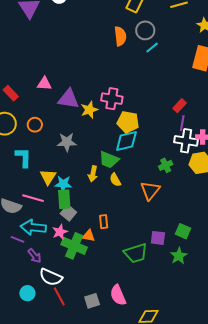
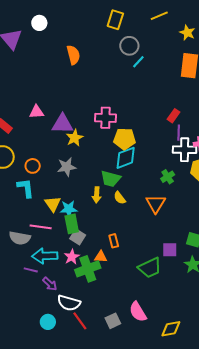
orange semicircle: (120, 36) -> (73, 55), moved
yellow star: (89, 110) -> (75, 138), moved
orange circle: (35, 125) -> (33, 166), moved
green cross: (74, 246) -> (88, 269), turned -35

